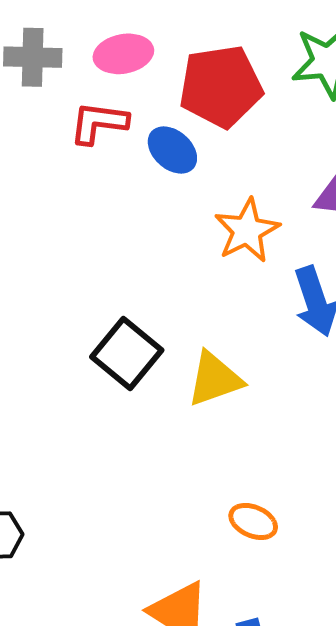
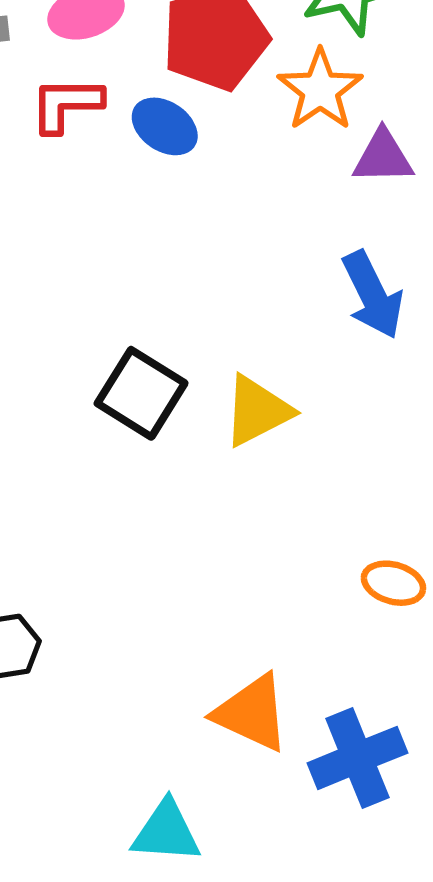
orange star: (247, 231) -> (320, 90), moved
orange ellipse: (253, 521) -> (393, 583), moved

